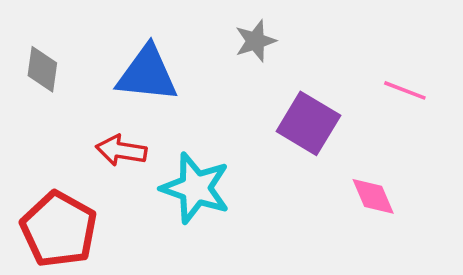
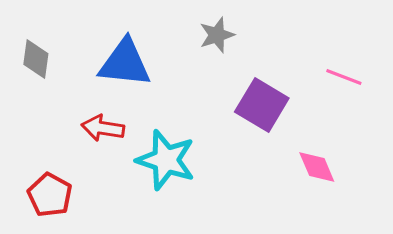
red pentagon: (59, 229) -> (50, 195), size x0.7

